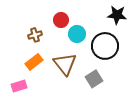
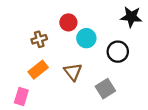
black circle: (105, 46) -> (118, 52), size x0.7
brown triangle: (65, 64) -> (73, 72), size x0.7
pink rectangle: (19, 86) -> (21, 97), turned -56

